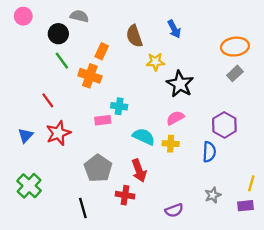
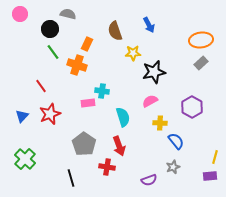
black star: (180, 84) -> (154, 72), turned 30
cyan semicircle: (144, 137) -> (123, 117), turned 48
yellow cross: (171, 144) -> (160, 123), moved
blue semicircle: (209, 152) -> (176, 141), moved, turned -42
gray star: (213, 195) -> (173, 167), moved

